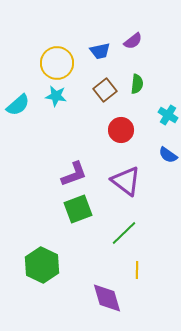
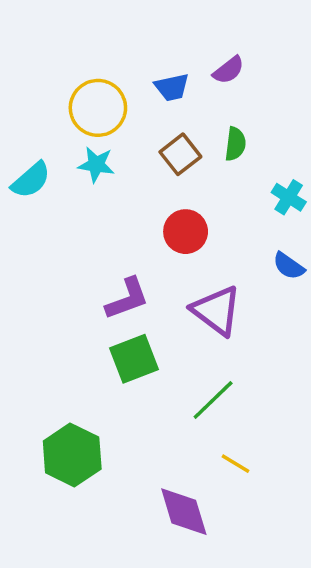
red circle: (121, 130) -> (186, 232), moved
yellow line: (137, 270) -> (235, 464), turned -60

